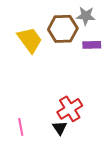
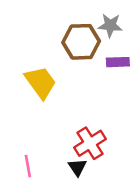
yellow trapezoid: (30, 40) -> (41, 82), moved

